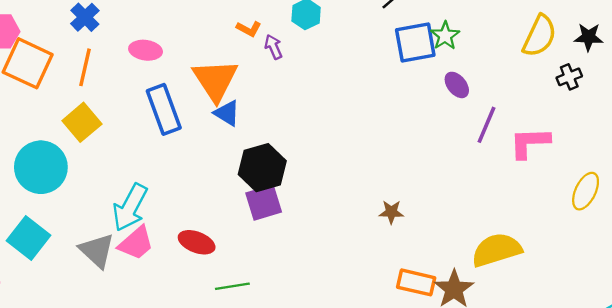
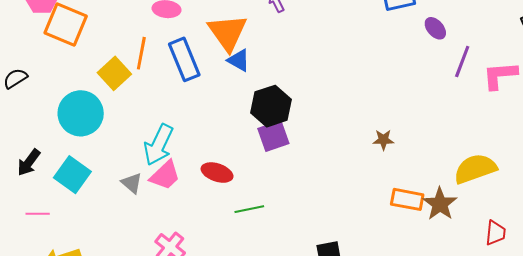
orange line: (85, 67) -> (141, 53), moved
gray triangle: (97, 251) -> (132, 183), size x0.7

